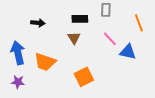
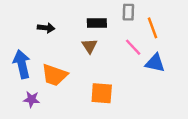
orange line: (139, 23) -> (153, 28), moved
orange square: (84, 77) -> (102, 93), turned 30
purple star: (18, 82) -> (31, 99), moved

